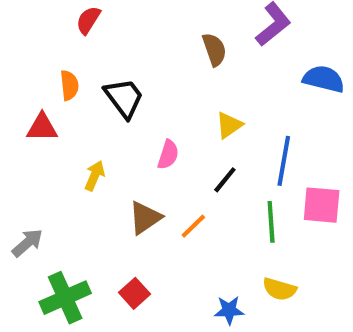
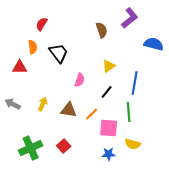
red semicircle: (88, 20) -> (42, 24), moved
yellow arrow: (95, 176) -> (43, 104), moved
pink square: (322, 205) -> (109, 128), moved
brown triangle: (145, 218) -> (69, 110), turned 42
gray arrow: (27, 243) -> (13, 104), moved, turned -112

